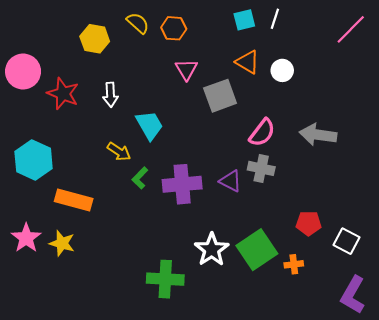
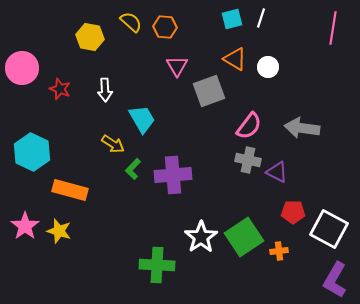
pink line: (351, 29) -> (333, 28), turned -36
red star: (63, 94) -> (60, 89), size x0.7
purple triangle: (231, 181) -> (277, 172), moved
white square: (347, 241) -> (329, 229), size x1.5

